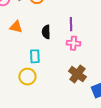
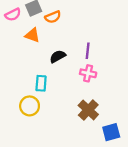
orange triangle: (16, 27) -> (32, 35), moved
black semicircle: (46, 32) -> (58, 56), turned 56

